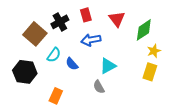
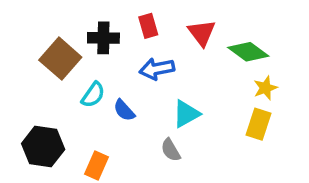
black cross: (60, 22) -> (103, 38), turned 30
green diamond: (144, 30) -> (248, 52), turned 70
black hexagon: (25, 72) -> (43, 146), moved

